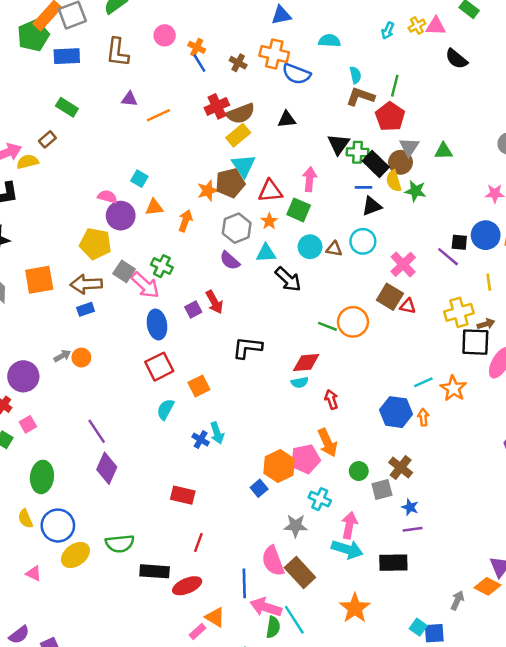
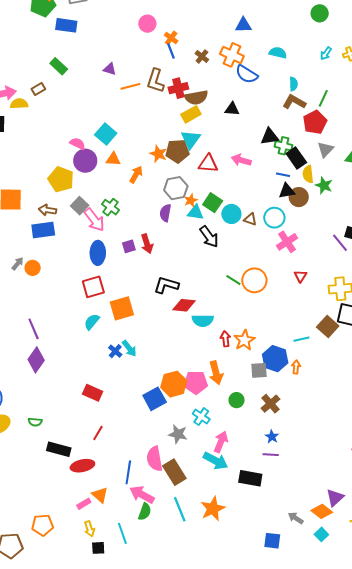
brown L-shape: (117, 52) -> (156, 81), moved
black triangle: (339, 144) -> (270, 137), turned 36
brown circle: (400, 162) -> (299, 197), moved
cyan square: (139, 179) -> (106, 134), size x1.5
pink arrow: (310, 179) -> (241, 160), turned -90
orange star: (208, 191) -> (158, 154), turned 30
green square: (299, 210) -> (213, 203), moved
orange star: (269, 221) -> (191, 200), moved
purple semicircle: (230, 261) -> (165, 213), turned 48
pink cross: (403, 264) -> (287, 242), moved
brown arrow: (86, 284) -> (47, 210), size x0.7
brown square: (390, 297) -> (328, 327), moved
red triangle: (408, 306) -> (300, 276), turned 40
blue rectangle: (86, 309) -> (43, 230), size x1.6
gray arrow: (62, 356) -> (18, 264), turned -32
red diamond: (306, 362) -> (184, 305), moved
cyan semicircle: (300, 382) -> (203, 321), size x1.5
orange square: (199, 386) -> (122, 308), size x1.4
orange star: (453, 388) -> (244, 340), moved
cyan arrow: (217, 433) -> (129, 348), turned -30
blue square: (259, 488) -> (155, 399), size x1.6
gray square: (382, 490) -> (259, 370), moved
green semicircle: (120, 544) -> (35, 422), size x0.6
gray arrow: (457, 600) -> (296, 518), turned -91
cyan line: (294, 620) -> (180, 509), moved
cyan square: (418, 627) -> (321, 534), moved

